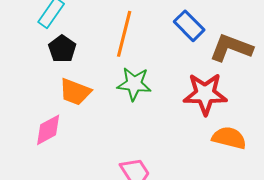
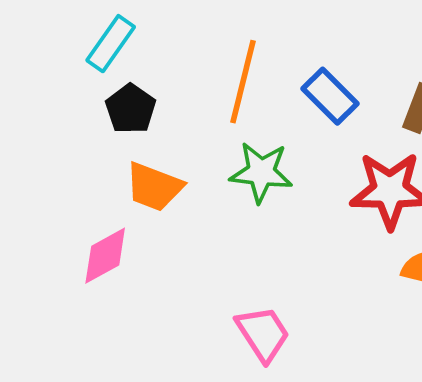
blue rectangle: (189, 26) -> (330, 96), moved

